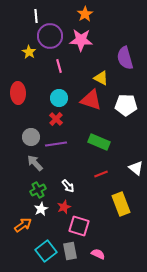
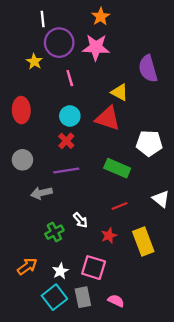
white pentagon: (126, 105) -> (149, 143), moved
gray circle: (31, 137) -> (22, 160), moved
gray arrow: (35, 163) -> (41, 193), turned -60
green cross: (38, 190) -> (54, 232), moved
red star: (64, 207) -> (109, 236), moved
white star: (41, 209) -> (60, 271), moved

